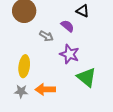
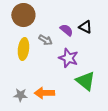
black triangle: (83, 11) -> (85, 27), moved
yellow ellipse: (24, 66) -> (23, 49), moved

